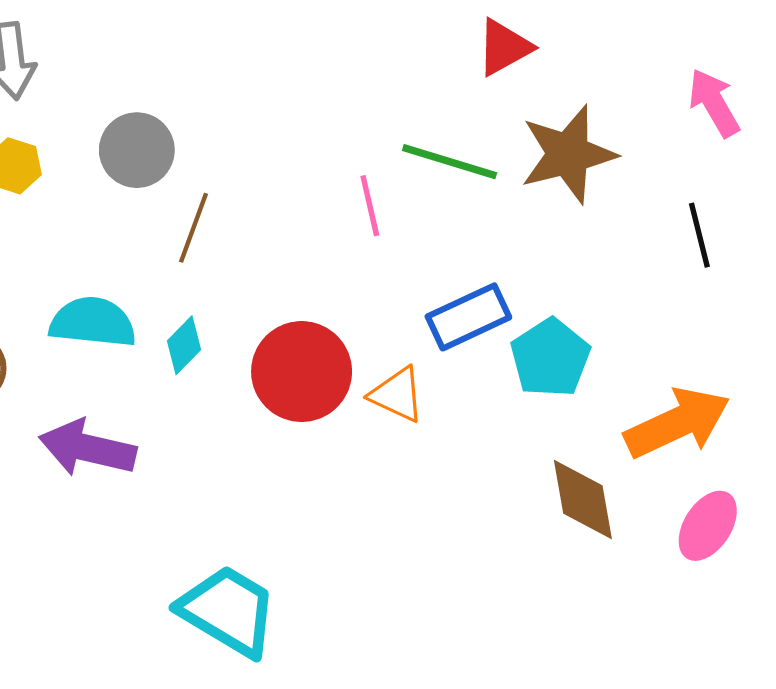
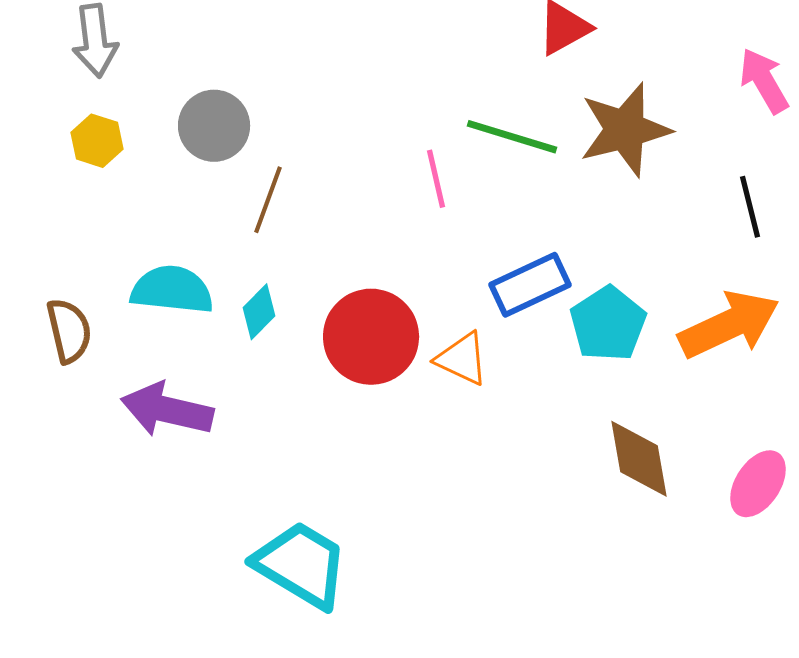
orange arrow: (677, 423) -> (729, 325), moved

